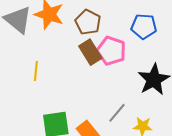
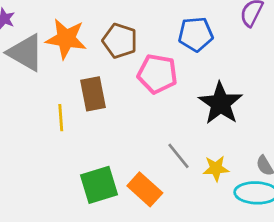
brown rectangle: (90, 52) -> (93, 94), moved, turned 30
gray line: (117, 113) -> (178, 156), turned -70

